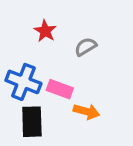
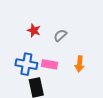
orange arrow: (86, 112) -> (80, 64), moved, turned 91

